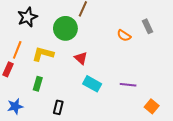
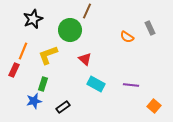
yellow L-shape: (43, 54) -> (48, 55), turned -35
blue star: (15, 106) -> (34, 101), moved
black rectangle: (58, 107) -> (63, 107), turned 40

